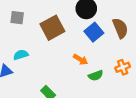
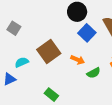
gray square: (17, 18) -> (14, 28), turned 32
brown square: (52, 28) -> (49, 52), moved

